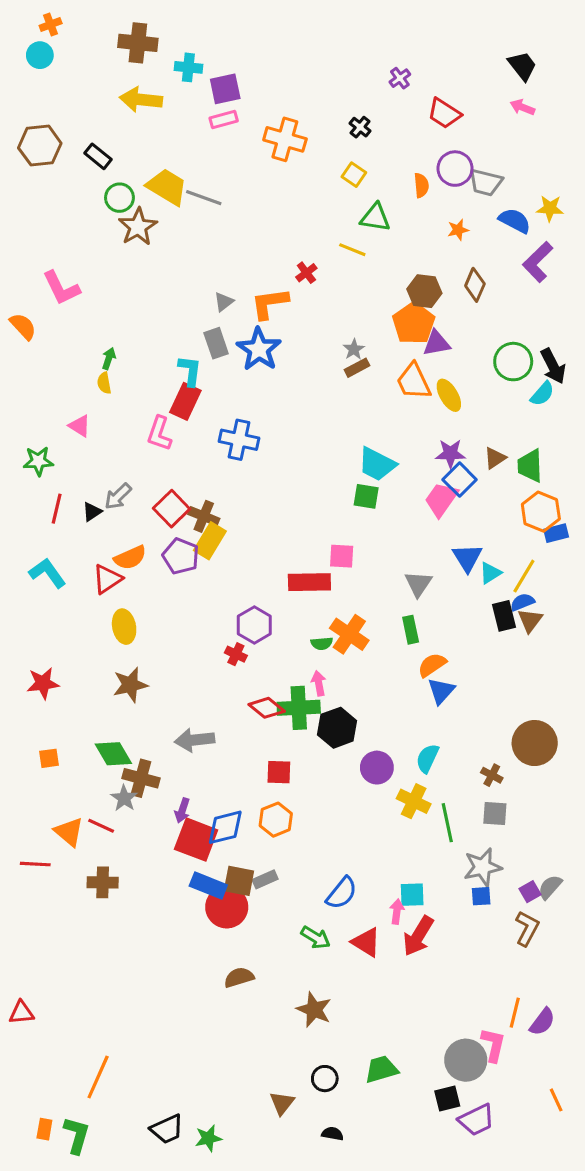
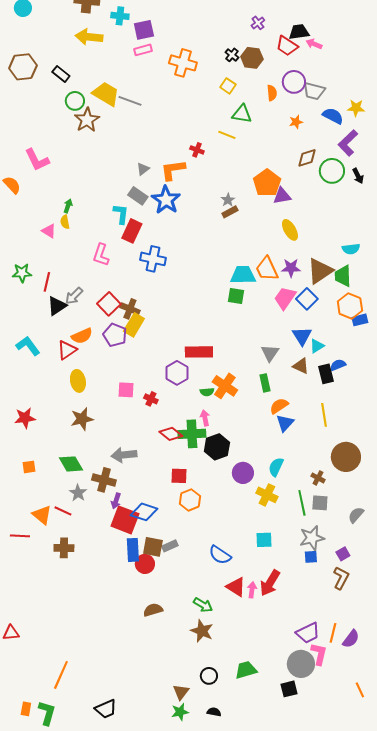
black trapezoid: (522, 66) -> (299, 32), moved, turned -60
pink arrow: (522, 107) -> (314, 44), moved
red cross: (306, 273) -> (197, 150), turned -32
brown diamond: (475, 285) -> (307, 158), turned 50
brown hexagon: (424, 291) -> (252, 58), moved
gray rectangle: (216, 343) -> (138, 196), turned -36
green circle: (513, 362) -> (332, 171), moved
black arrow: (553, 366) -> (358, 176), moved, size x0.7
orange trapezoid: (414, 381) -> (267, 269), moved
cyan semicircle: (542, 394) -> (351, 249), moved, turned 42
red rectangle: (185, 401) -> (132, 231), moved
pink triangle: (80, 426) -> (49, 231), moved
brown triangle: (495, 458) -> (320, 271), size x1.8
cyan trapezoid: (377, 464) -> (243, 275), turned 152
blue square: (460, 480) -> (307, 299), moved
red line: (57, 509) -> (47, 282), moved
black triangle: (92, 512) -> (57, 306), size x1.5
pink square: (342, 556) -> (126, 390), moved
yellow line: (524, 576) -> (324, 415), moved, turned -40
brown triangle: (530, 620) -> (301, 366), moved, turned -42
purple hexagon: (254, 625) -> (177, 373), moved
brown cross: (141, 778) -> (104, 480), moved
orange hexagon: (276, 820) -> (190, 500), moved
green line: (447, 823) -> (302, 503), moved
blue diamond: (225, 827) -> (144, 512), turned 32
blue rectangle: (208, 885) -> (133, 550), turned 65
gray semicircle: (550, 887) -> (356, 515), moved
blue semicircle: (342, 893) -> (220, 555), turned 85
cyan square: (412, 895) -> (264, 540), moved
red circle: (227, 907) -> (145, 564), size x0.7
pink arrow: (397, 912) -> (252, 590), moved
green arrow: (316, 938) -> (203, 605), moved
purple trapezoid: (476, 1120) -> (308, 633), moved
green star: (208, 1138) -> (180, 712), moved

